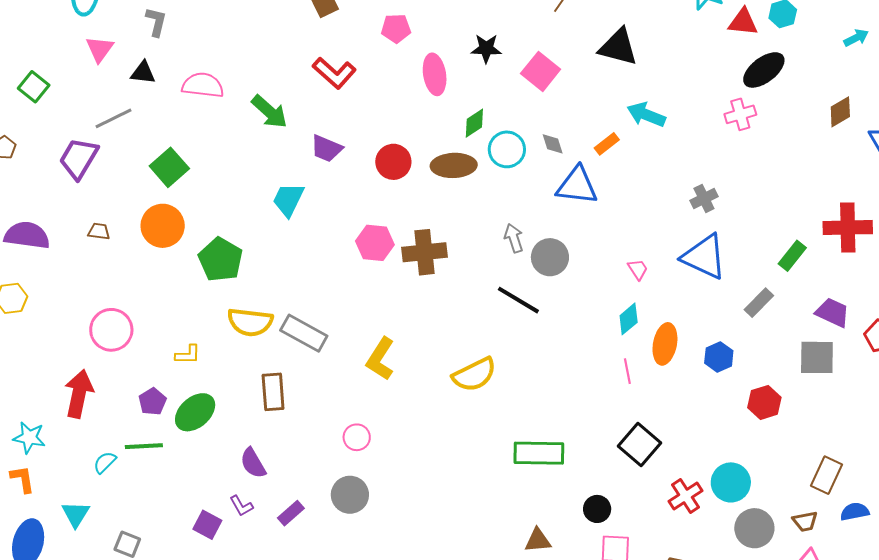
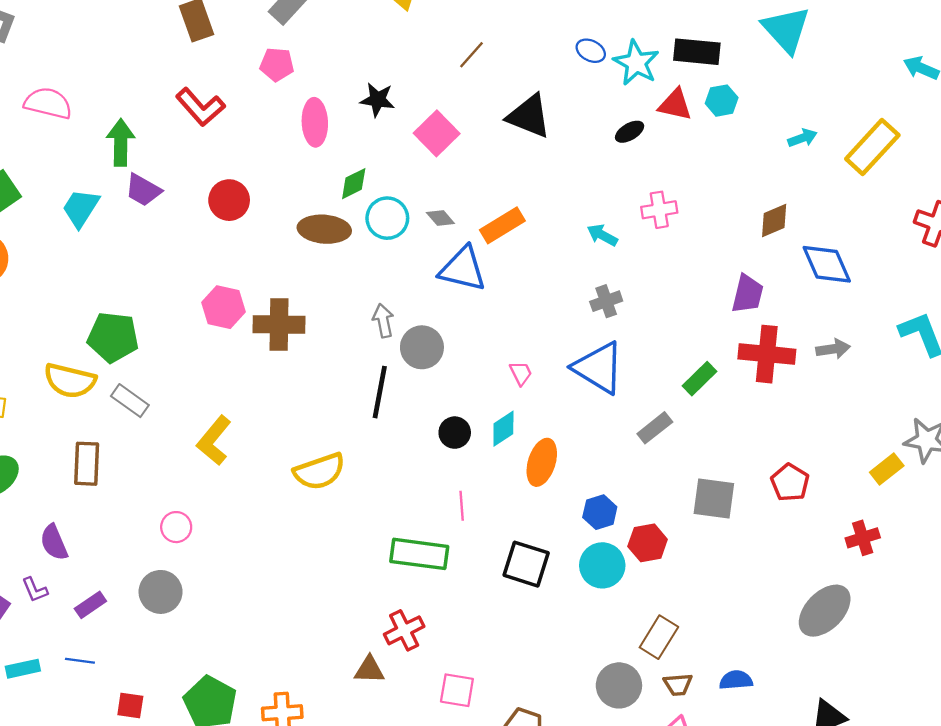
black ellipse: (764, 70) -> (630, 132), moved, size x0.6
green arrow: (269, 112) -> (121, 142), turned -138
cyan arrow: (646, 115) -> (602, 235), moved, size x0.7
gray diamond: (553, 144) -> (440, 218), turned -30
orange rectangle: (607, 144) -> (502, 225), size x1.5
purple trapezoid: (327, 149) -> (143, 190), moved
red circle: (393, 162) -> (229, 200), moved
cyan trapezoid: (288, 200) -> (81, 208), moved
green pentagon: (221, 260) -> (113, 337), moved, turned -30
black line: (518, 300) -> (380, 392), turned 63
purple trapezoid: (832, 313) -> (748, 294), moved, turned 72
gray rectangle: (304, 333) -> (130, 401), size x0.7
blue hexagon: (719, 357) -> (600, 512), moved
pink line: (627, 371) -> (462, 506), moved
black square: (640, 444) -> (526, 564), moved, turned -30
green rectangle: (539, 453) -> (419, 554), moved
brown rectangle: (827, 475) -> (659, 637), moved
cyan circle: (731, 482) -> (602, 565), moved
red cross: (686, 496) -> (404, 630), moved
black circle: (597, 509) -> (455, 433), moved

